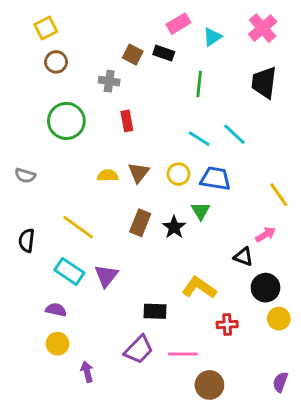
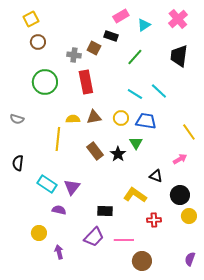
brown square: (133, 55) -> (94, 48), moved
green line: (199, 84) -> (135, 57), turned 36
red rectangle: (127, 121) -> (86, 82), size x1.6
brown triangle: (139, 173) -> (94, 117), turned 42
brown rectangle: (140, 223) -> (95, 151), turned -60
yellow line: (78, 227) -> (58, 139), moved, turned 60
black triangle: (243, 257) -> (156, 176), moved
purple semicircle: (56, 310) -> (59, 210), moved

